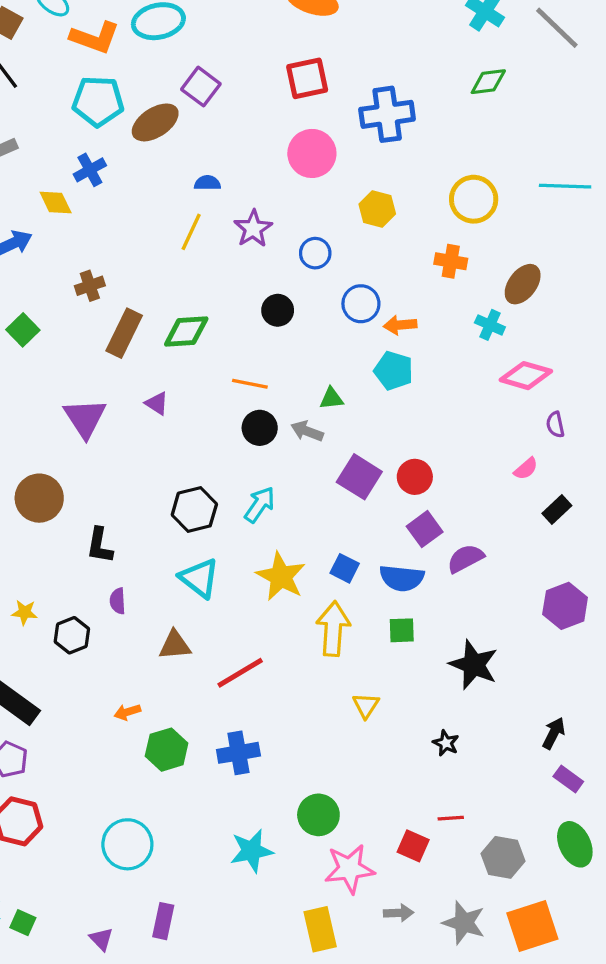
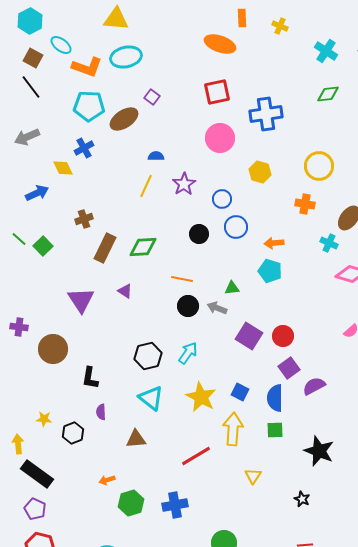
purple square: (201, 87) -> (152, 97), size x0.7
blue circle: (361, 304) -> (236, 227), moved
blue semicircle: (402, 578) -> (275, 398), turned 84
red line: (240, 673) -> (196, 456), moved

